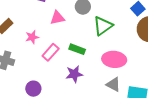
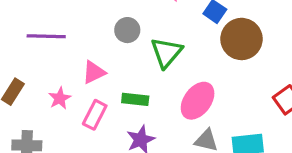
pink triangle: (57, 18) -> (94, 72), moved
pink ellipse: (114, 59) -> (198, 101), turned -45

